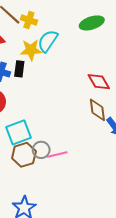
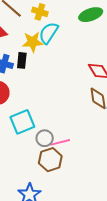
yellow cross: (29, 20) -> (40, 12), moved
brown hexagon: (24, 155) -> (50, 160), moved

